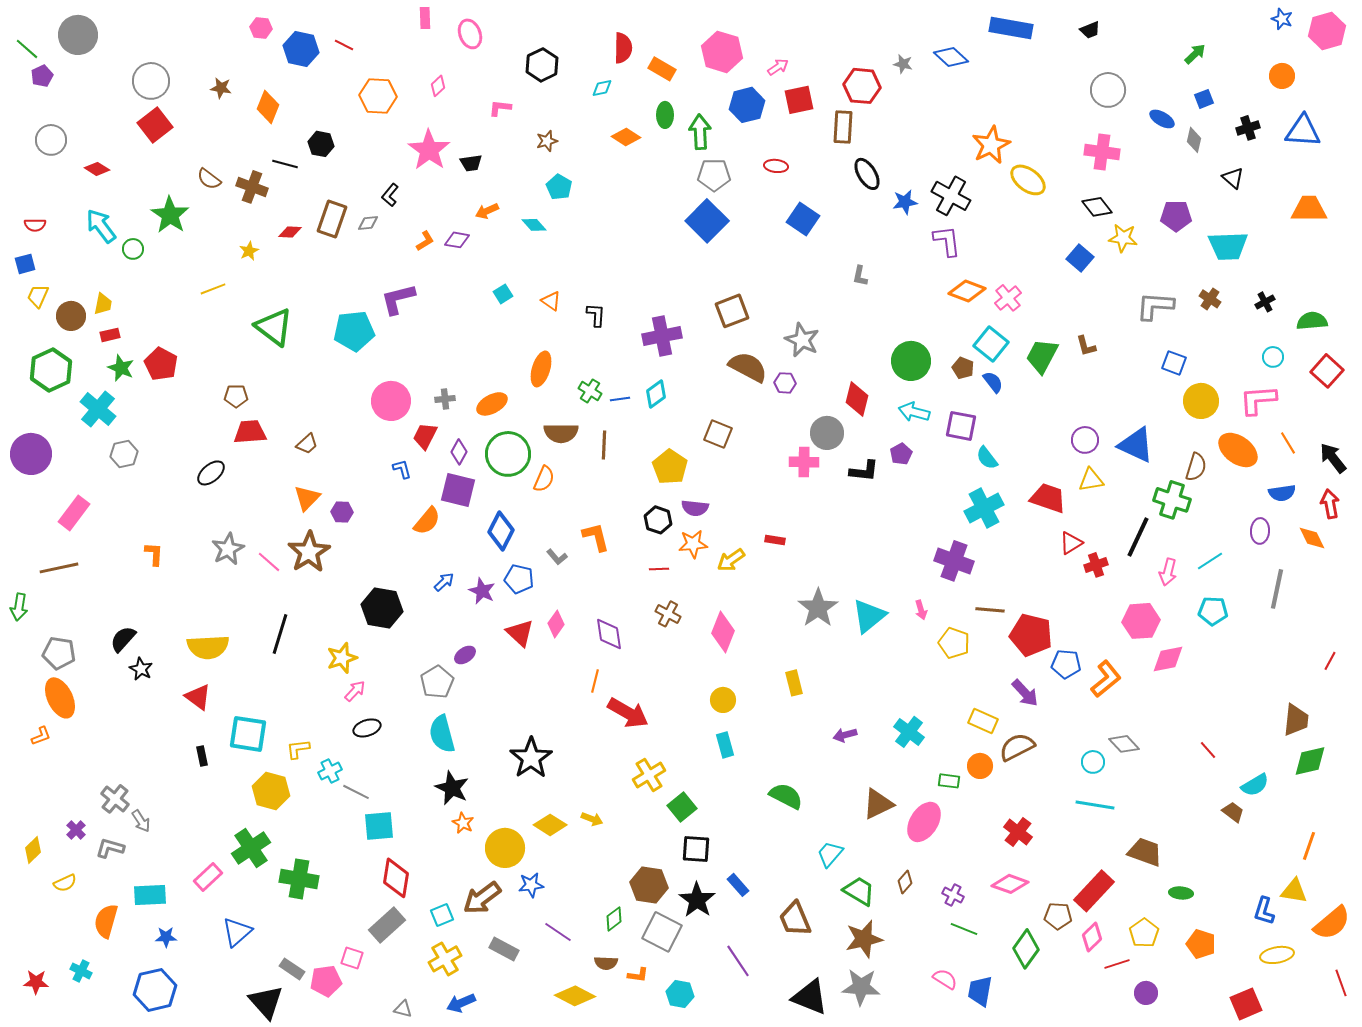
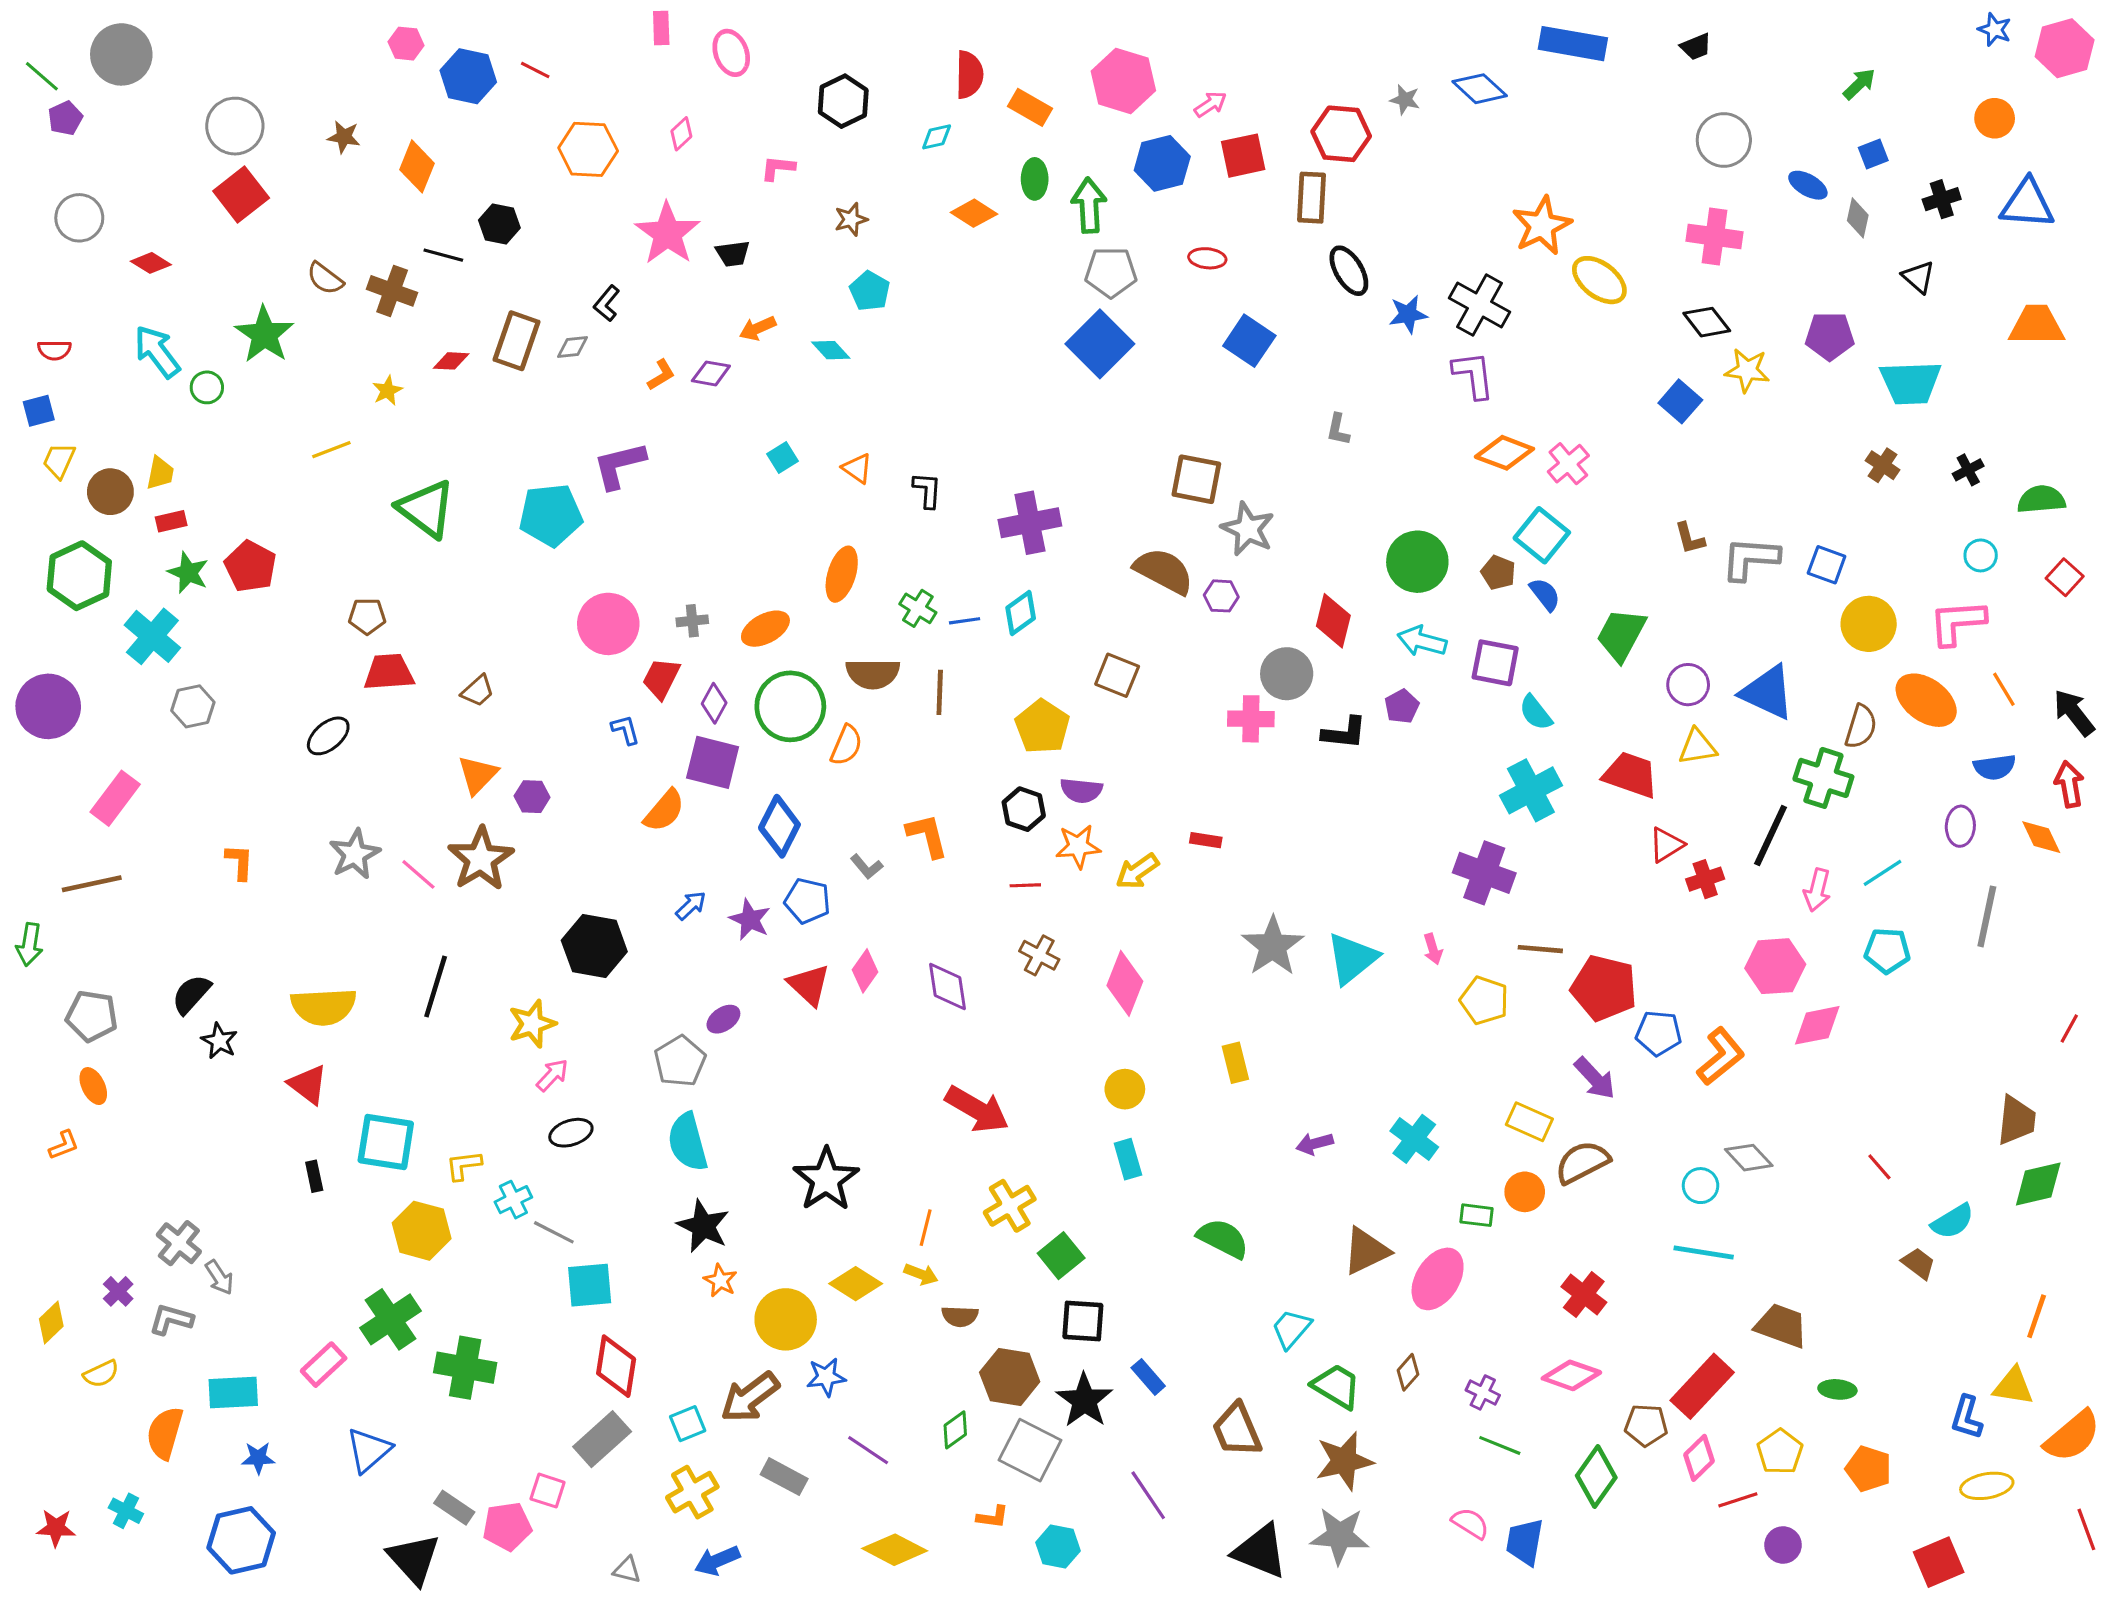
gray L-shape: (1155, 306) -> (1750, 559), moved
brown square: (732, 311) -> (1196, 479), moved, turned 32
green trapezoid: (1042, 356) -> (1621, 635), moved
red square: (1327, 371) -> (2065, 577), size x0.7
orange line: (595, 681) -> (926, 1228), moved
orange ellipse: (60, 698) -> (93, 1086), size x0.6
brown semicircle: (606, 963) -> (960, 1316), moved

